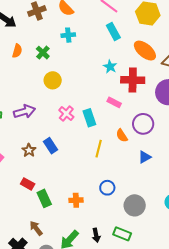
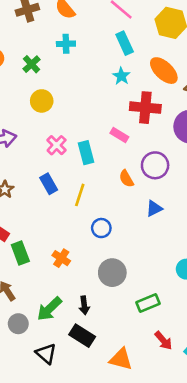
cyan star: (110, 67) -> (121, 76), moved
blue rectangle: (50, 146) -> (49, 184), moved
yellow line: (99, 149) -> (80, 195), moved
blue circle: (107, 188) -> (101, 228), moved
orange cross: (76, 200) -> (61, 258), turned 32
gray circle: (135, 205) -> (112, 273), moved
green rectangle: (122, 234) -> (148, 303), moved, turned -48

